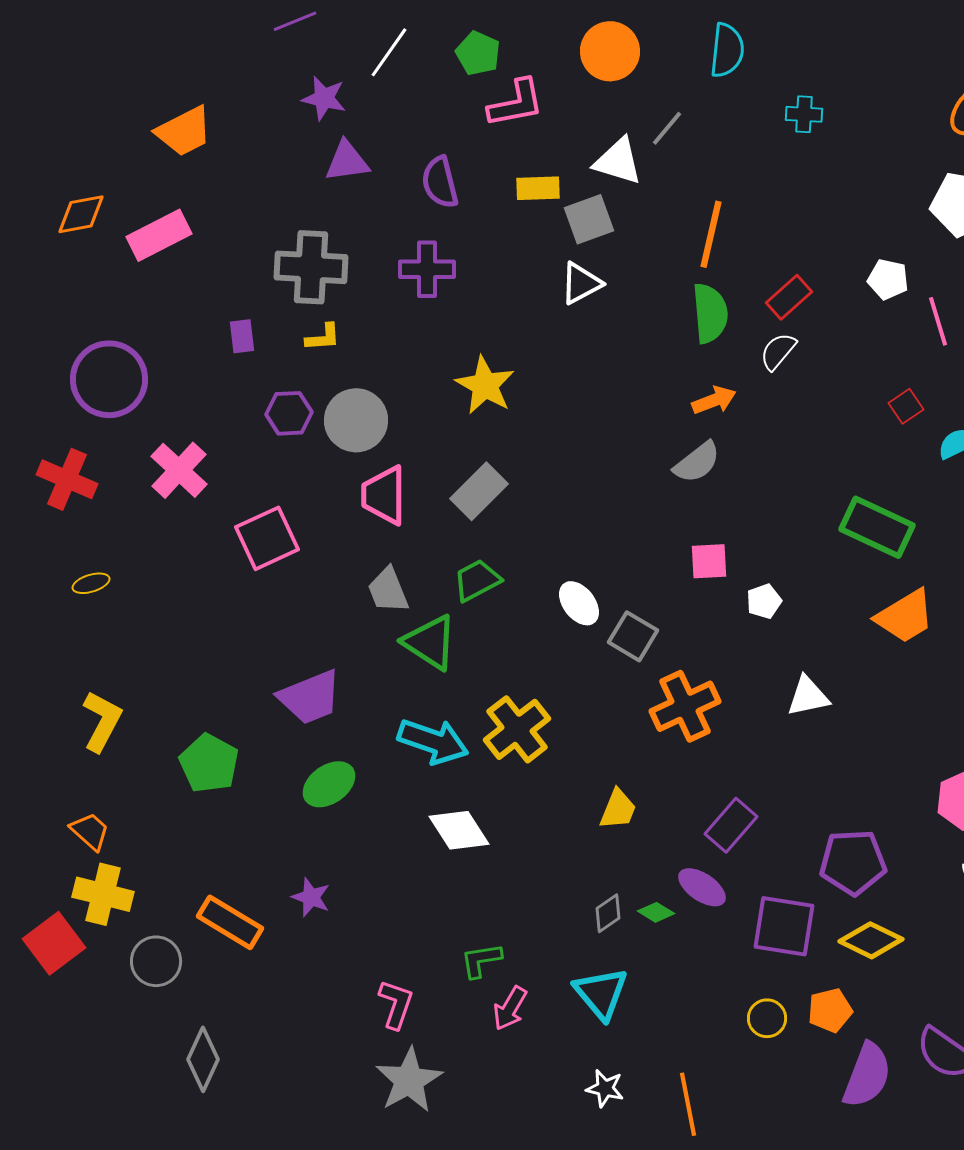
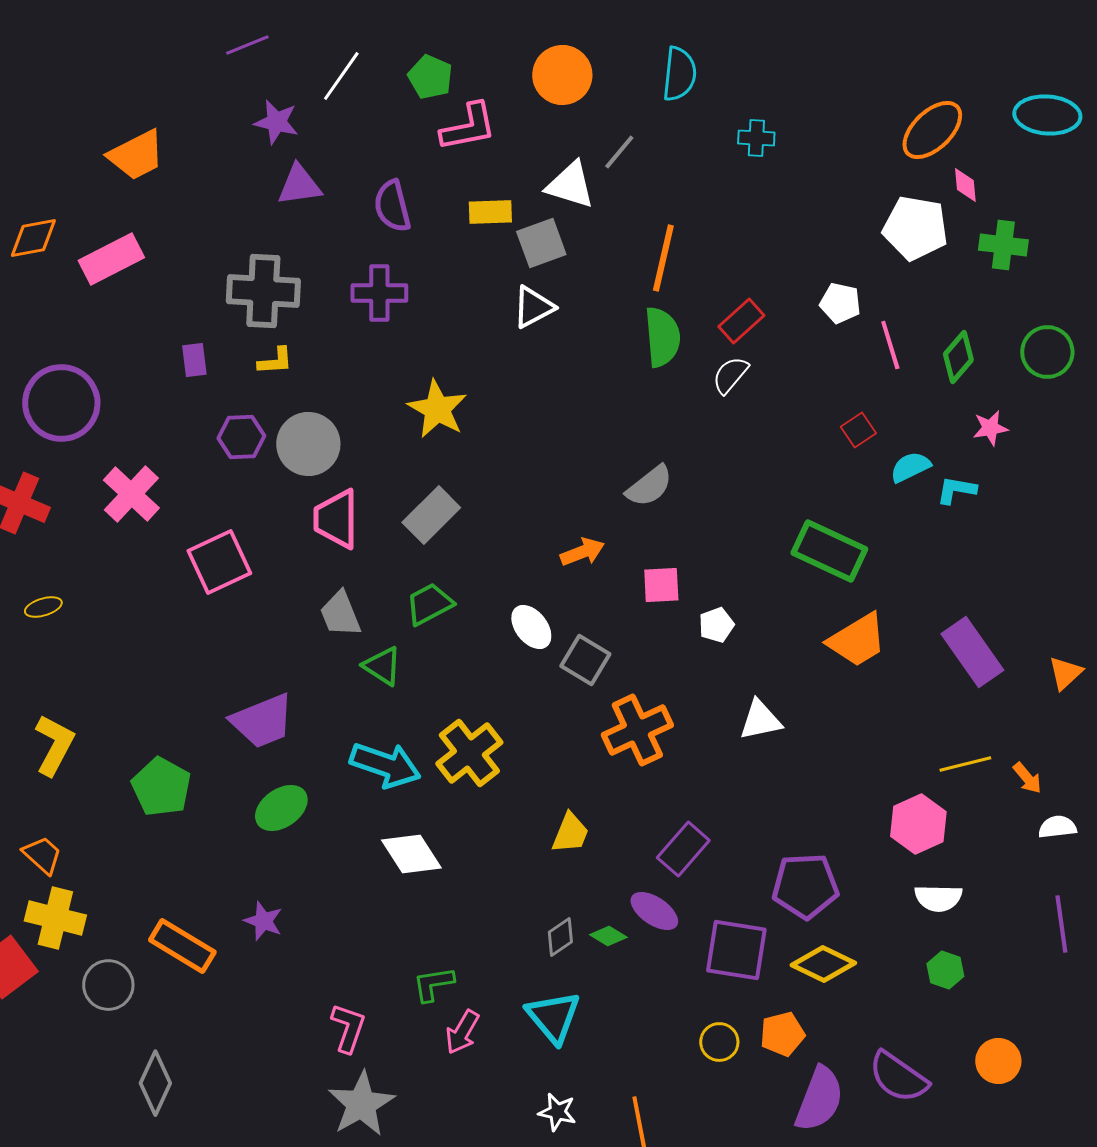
orange arrow: (714, 400) -> (582, 552), moved
green triangle: (430, 642) -> (382, 666), size x0.7

